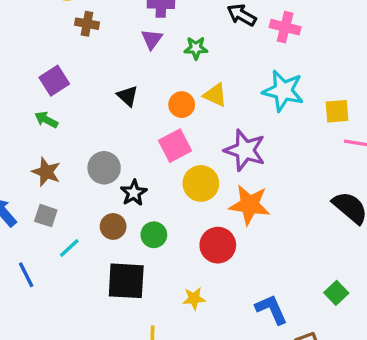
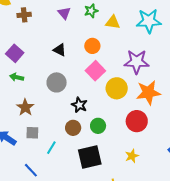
yellow triangle: (215, 95) -> (113, 22), moved
gray circle: (104, 168) -> (57, 82), moved
brown star: (46, 172) -> (25, 107), turned 30

